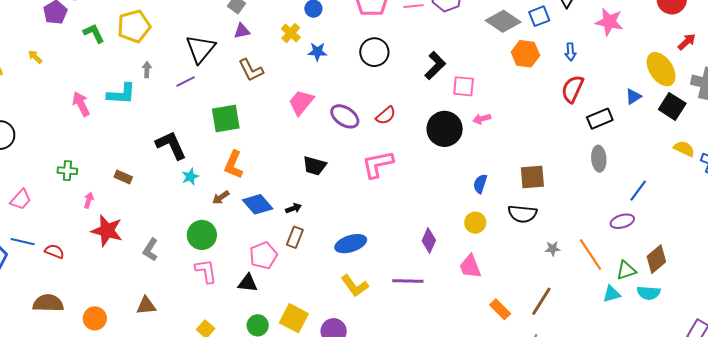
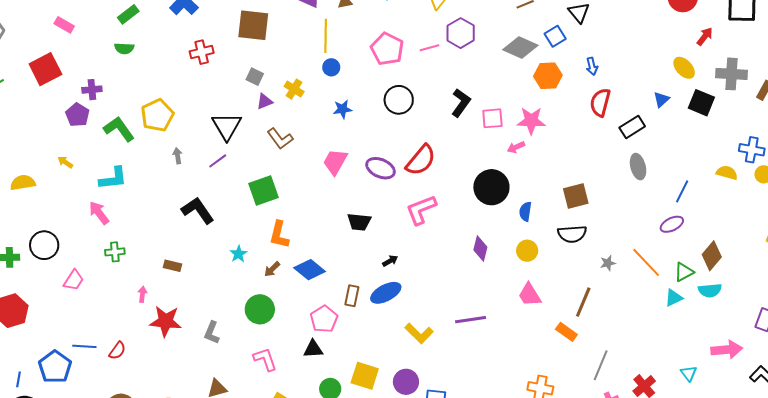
pink star: (609, 22) -> (531, 121), moved
green L-shape: (94, 33) -> (119, 129), size x1.4
yellow cross: (291, 33) -> (294, 89), moved
yellow ellipse: (661, 69) -> (684, 68), size x0.7
cyan L-shape: (121, 94) -> (113, 178), moved
pink arrow: (81, 104) -> (99, 213), moved
red semicircle: (386, 115) -> (421, 160), size x1.6
black circle: (445, 129) -> (491, 187), moved
black L-shape: (171, 145) -> (198, 210), moved
yellow semicircle: (684, 149) -> (727, 173), moved
green cross: (67, 171) -> (115, 252), moved
pink trapezoid: (21, 200) -> (74, 280), moved
black arrow: (294, 208) -> (390, 261), moved
purple diamond: (429, 241) -> (480, 249), moved
blue ellipse: (351, 244) -> (386, 293), moved
red semicircle: (54, 251) -> (117, 351), turned 114
pink L-shape: (206, 271) -> (265, 359), moved
brown line: (541, 301) -> (583, 302), moved

